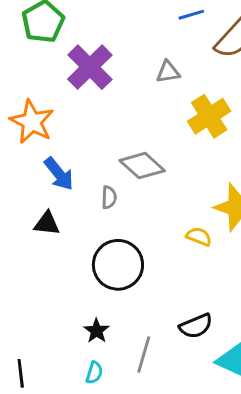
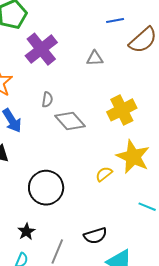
yellow cross: (209, 116) -> (122, 110), moved
gray semicircle: (109, 197) -> (47, 100), moved
yellow semicircle: (199, 236) -> (104, 174), turned -66

